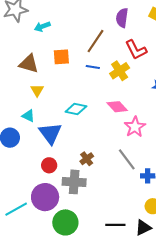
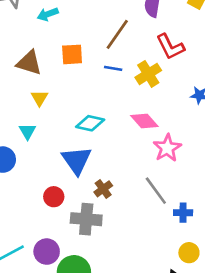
cyan triangle: (28, 116) -> (27, 131), turned 32
blue triangle: (50, 133) -> (77, 160), moved
purple circle: (45, 197) -> (47, 252), moved, size x0.7

